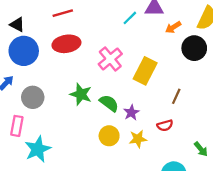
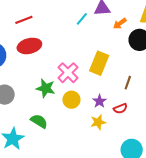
pink cross: (110, 59) -> (68, 73), moved
green semicircle: (109, 103) -> (39, 121), moved
purple star: (131, 113) -> (99, 101), moved
yellow circle: (109, 136) -> (71, 100), moved

